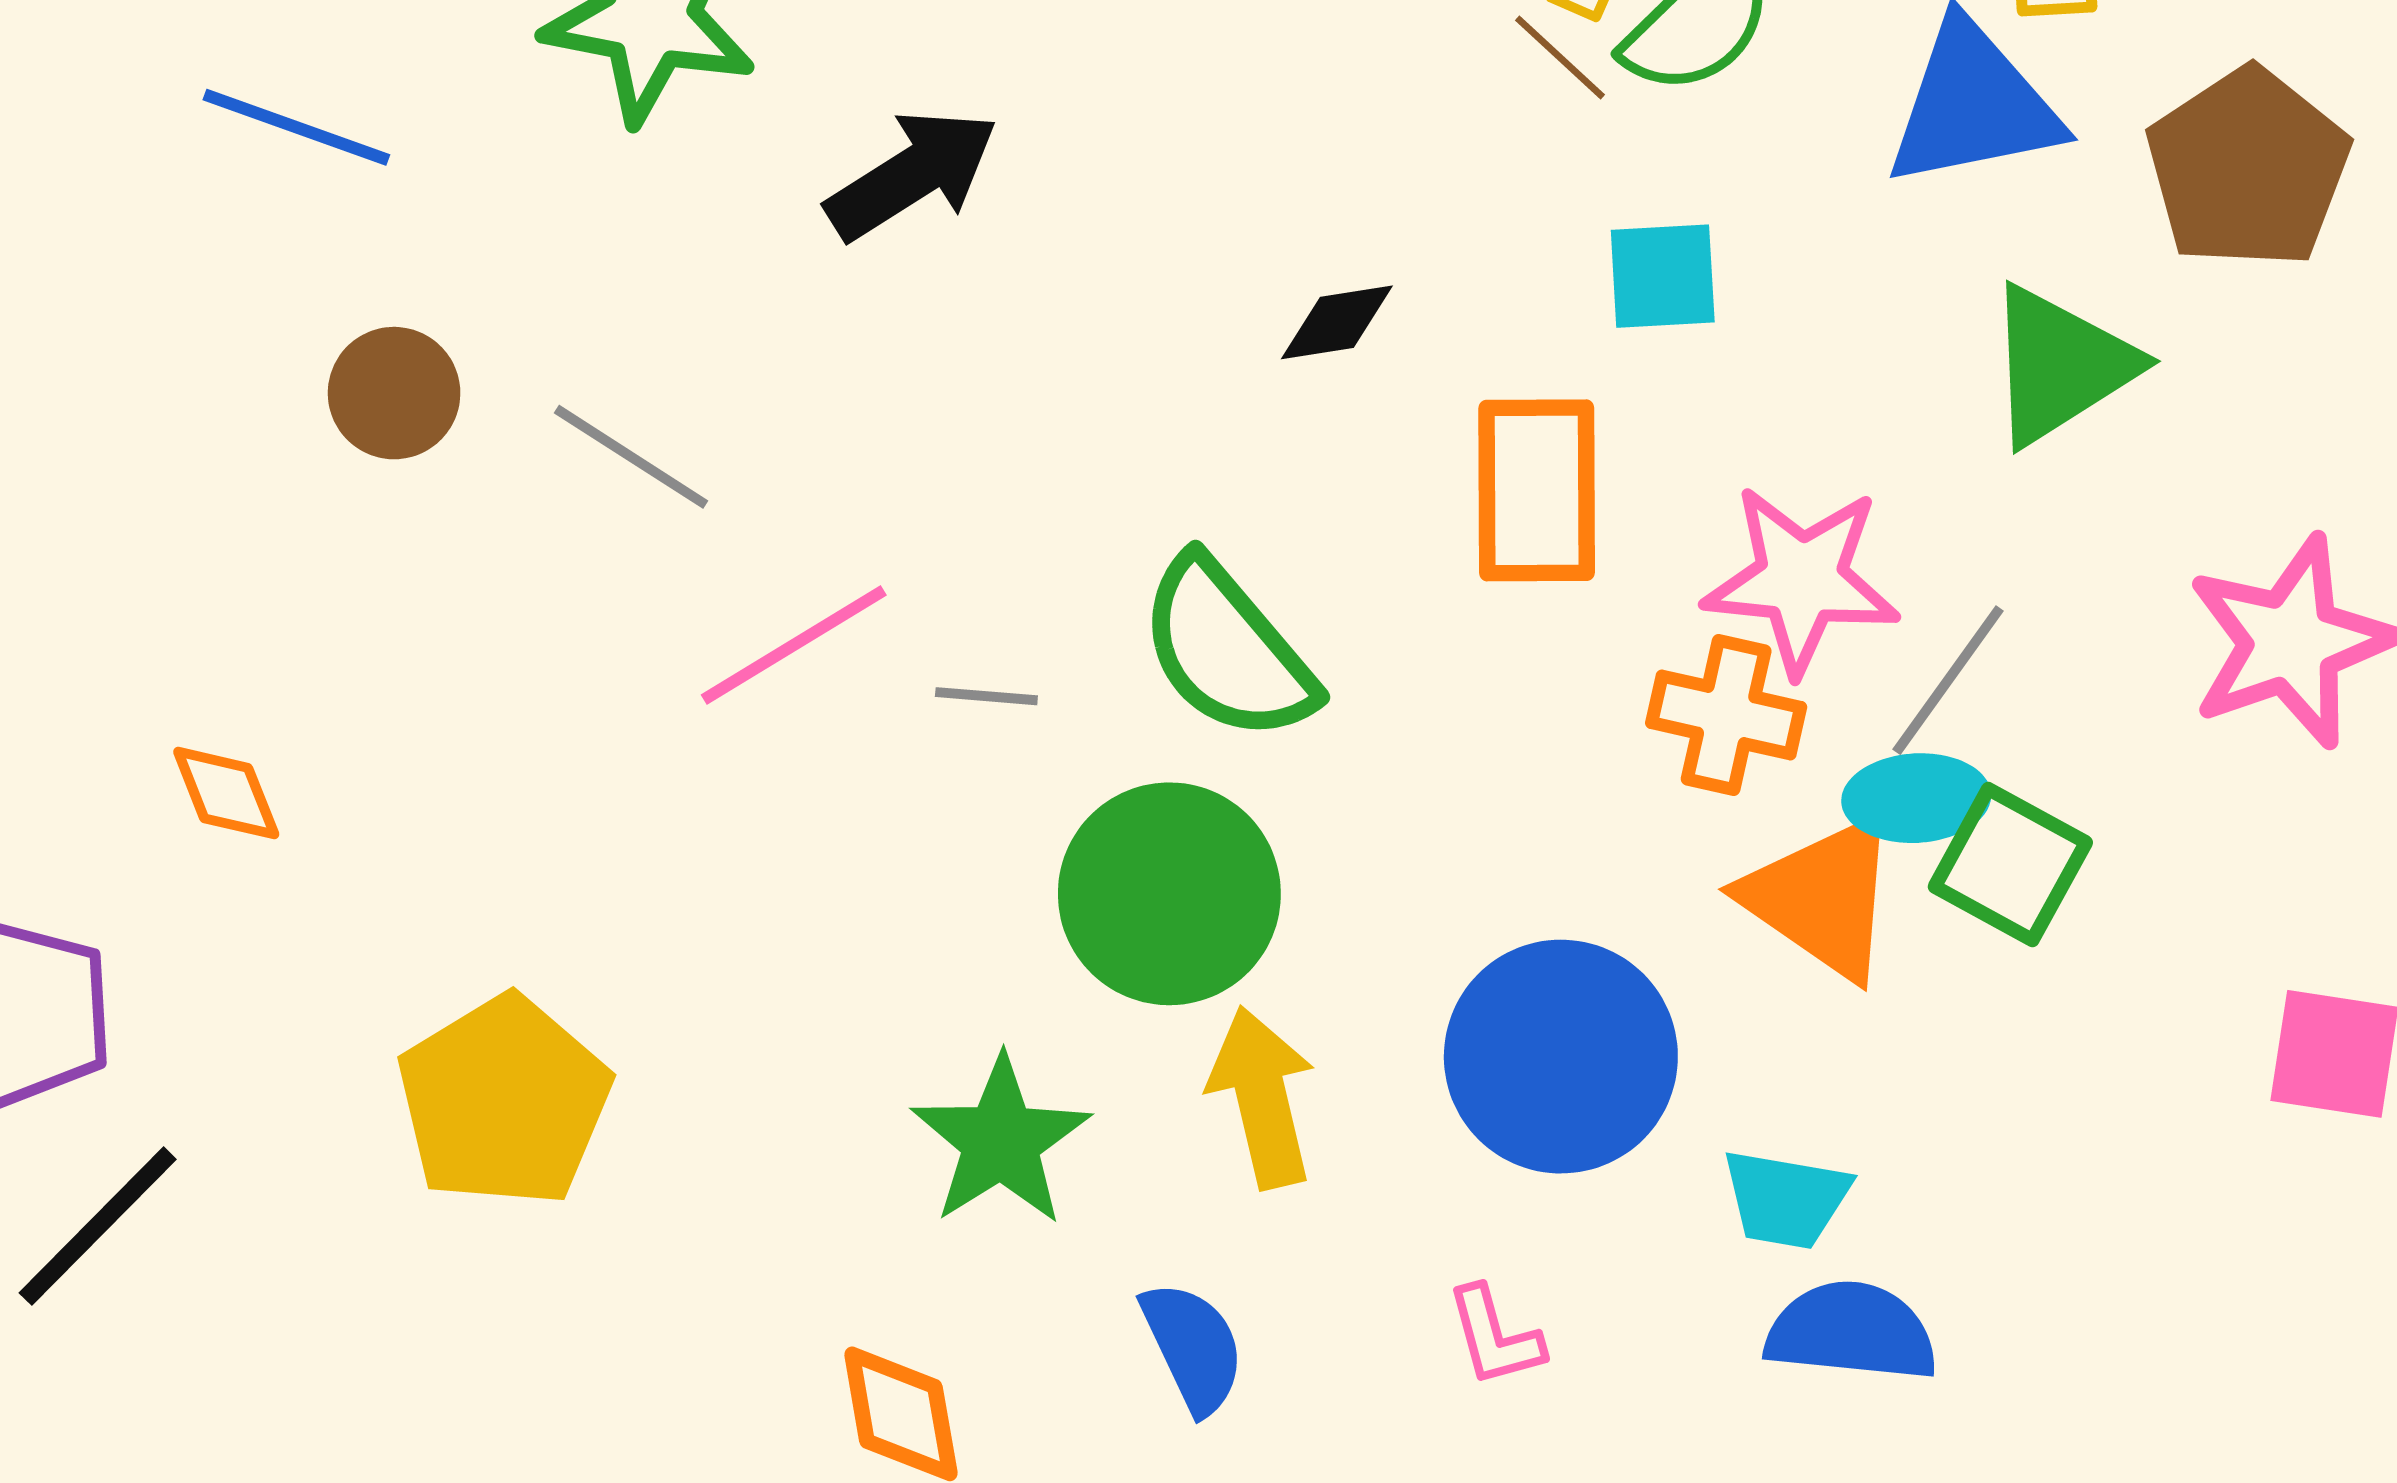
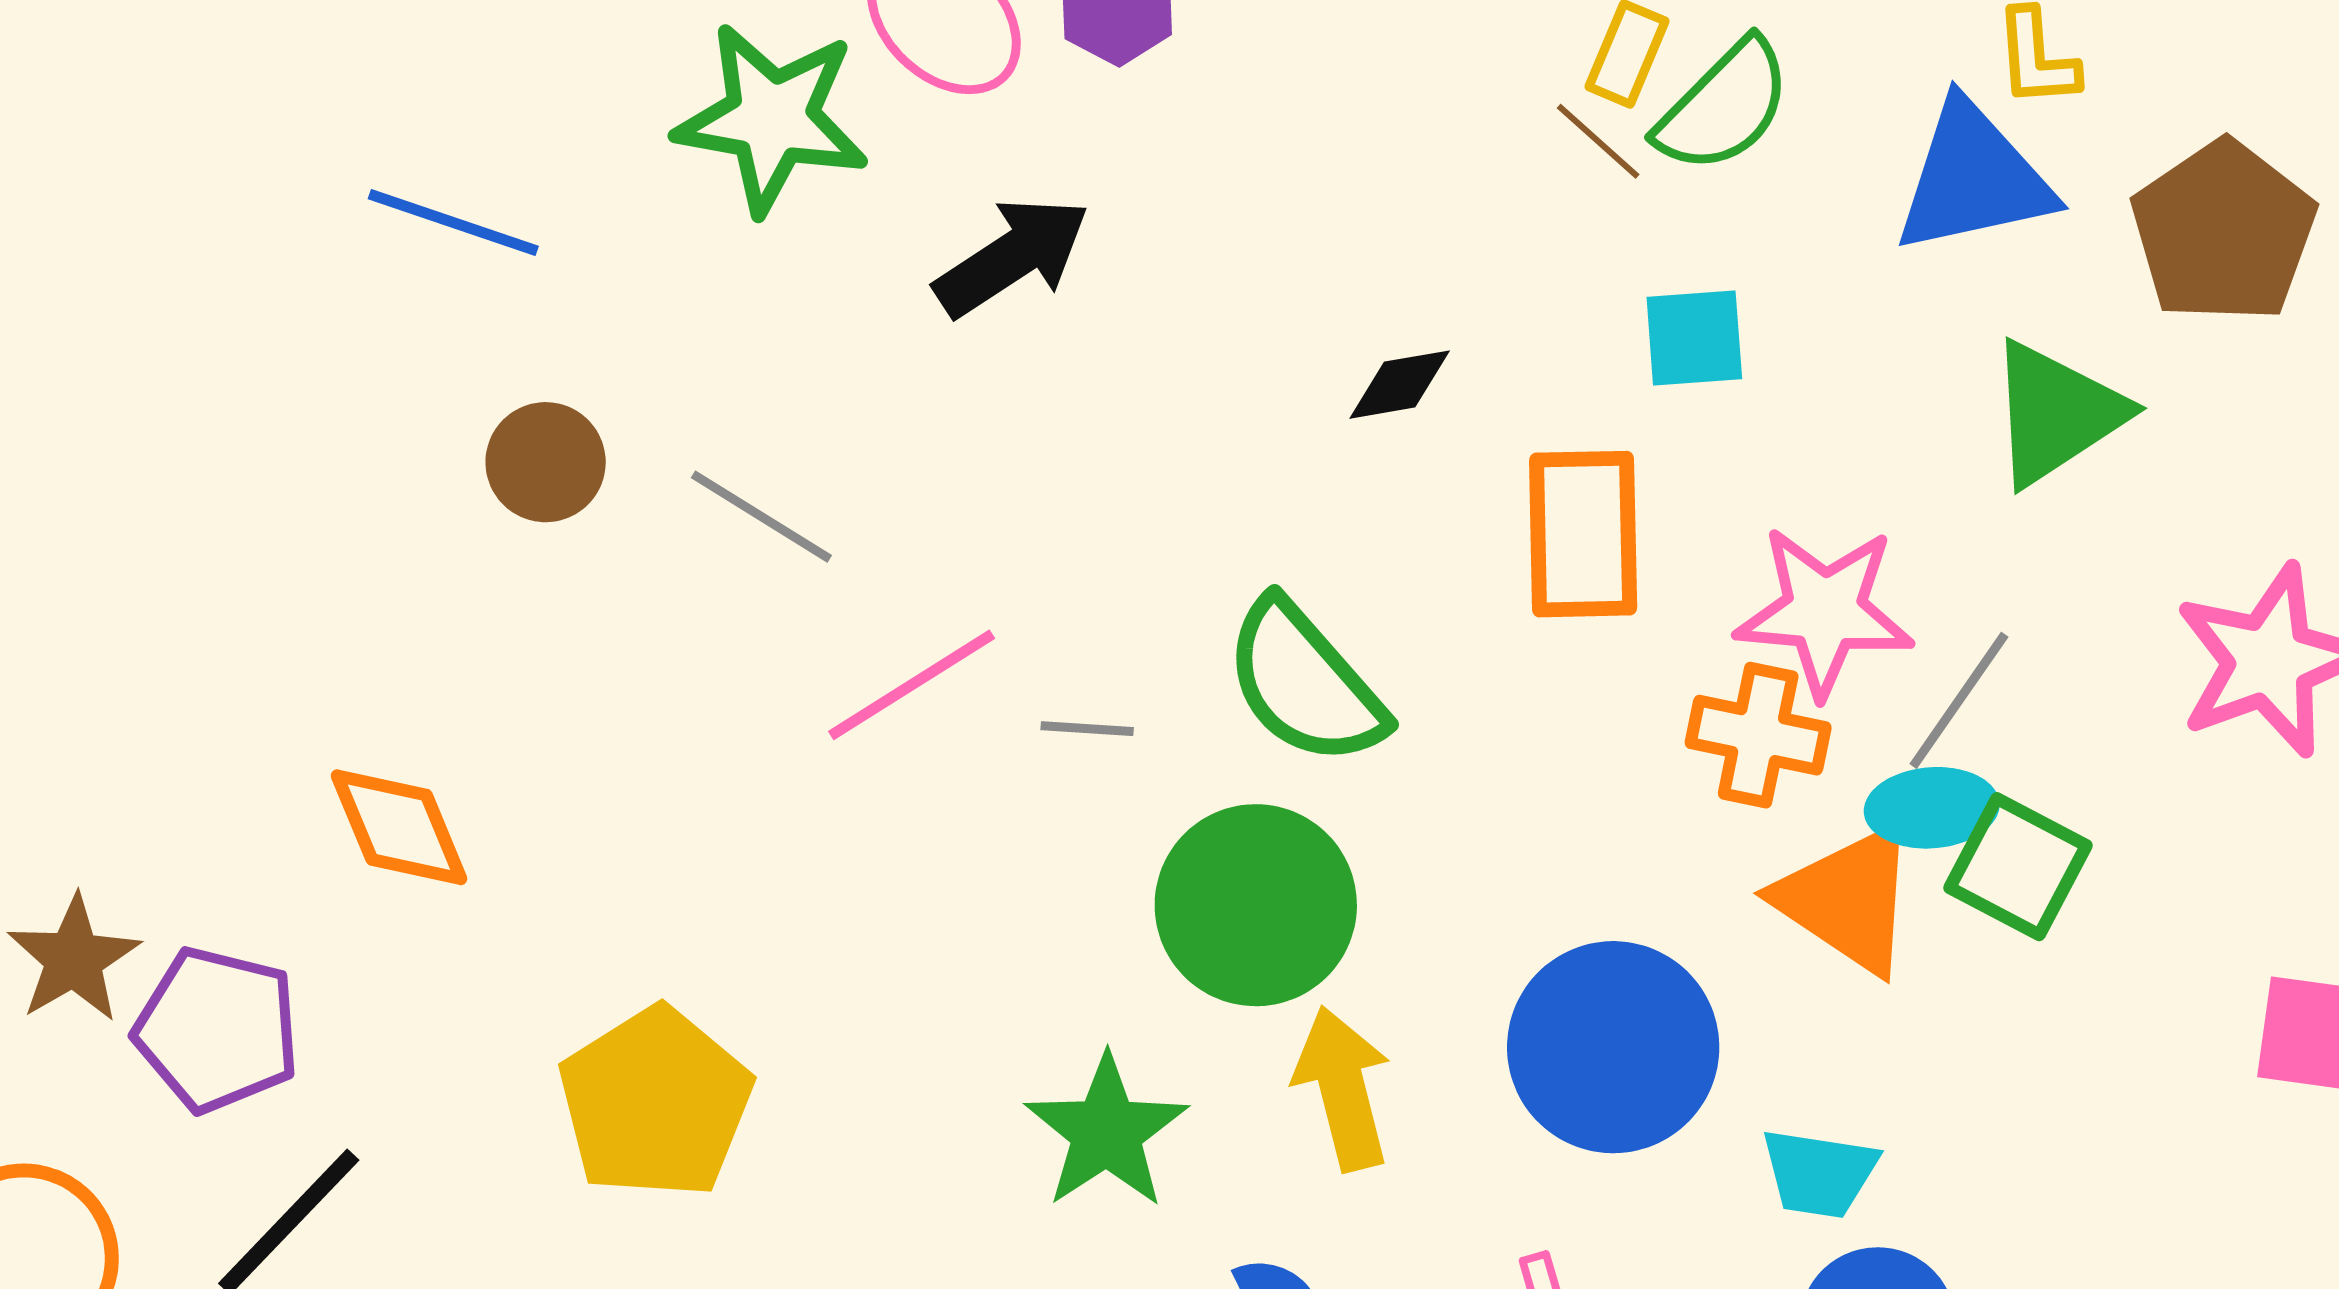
orange diamond: (226, 793) -> (399, 827), size x1.4

